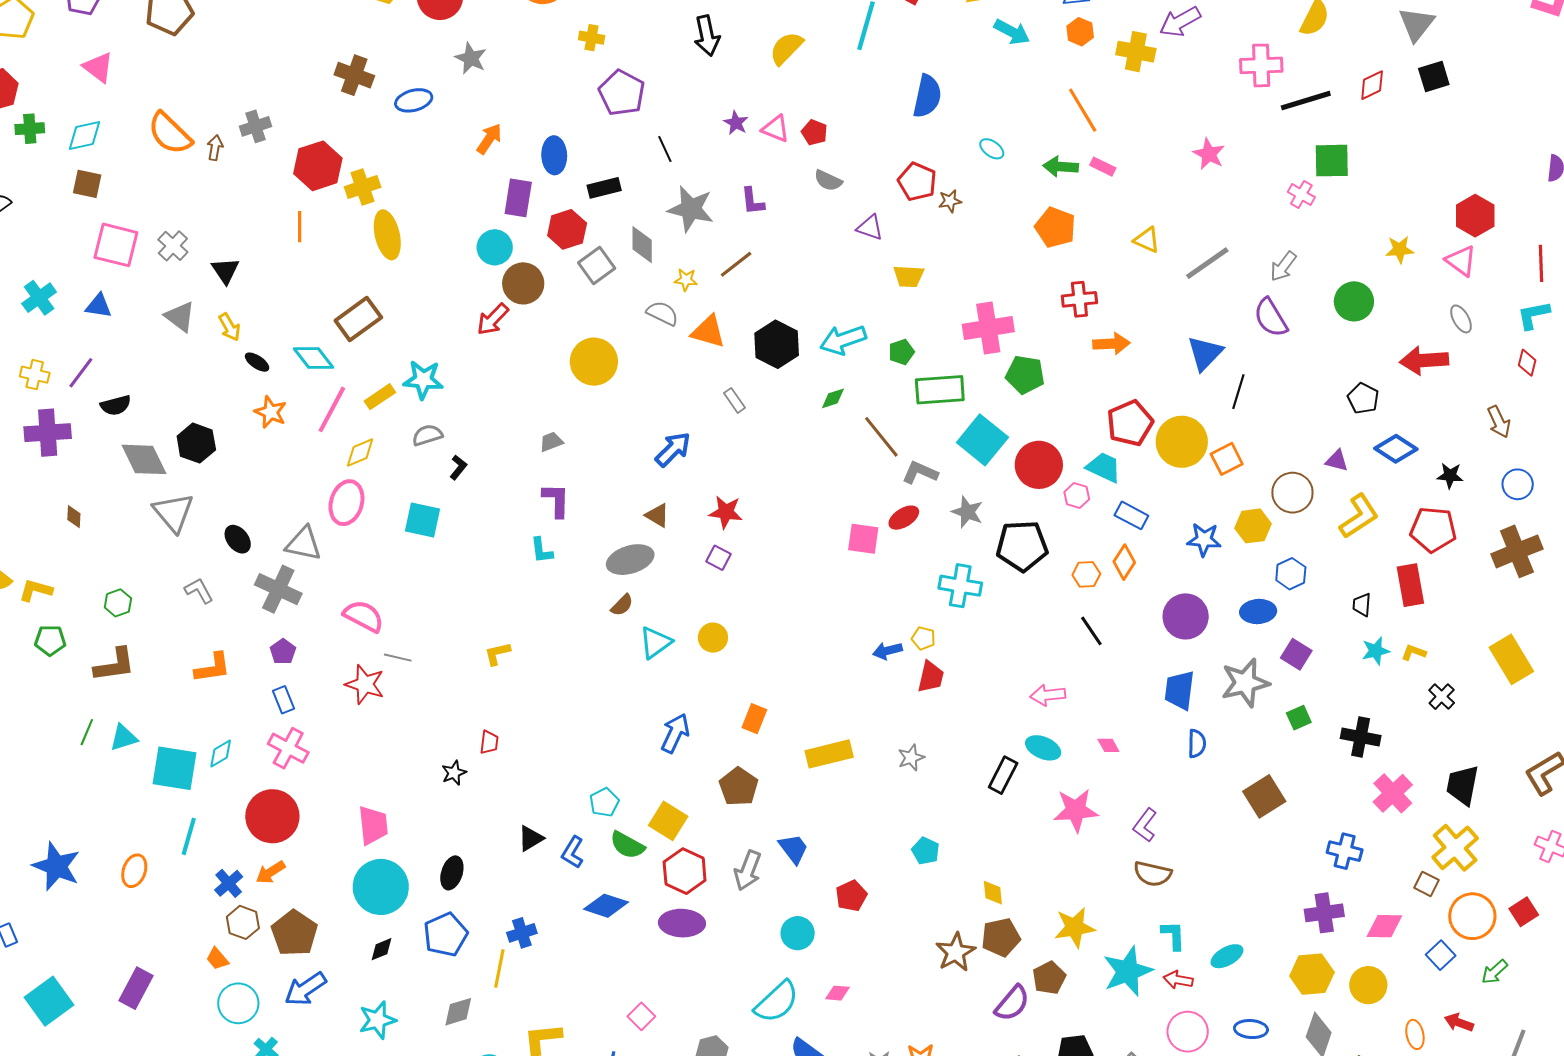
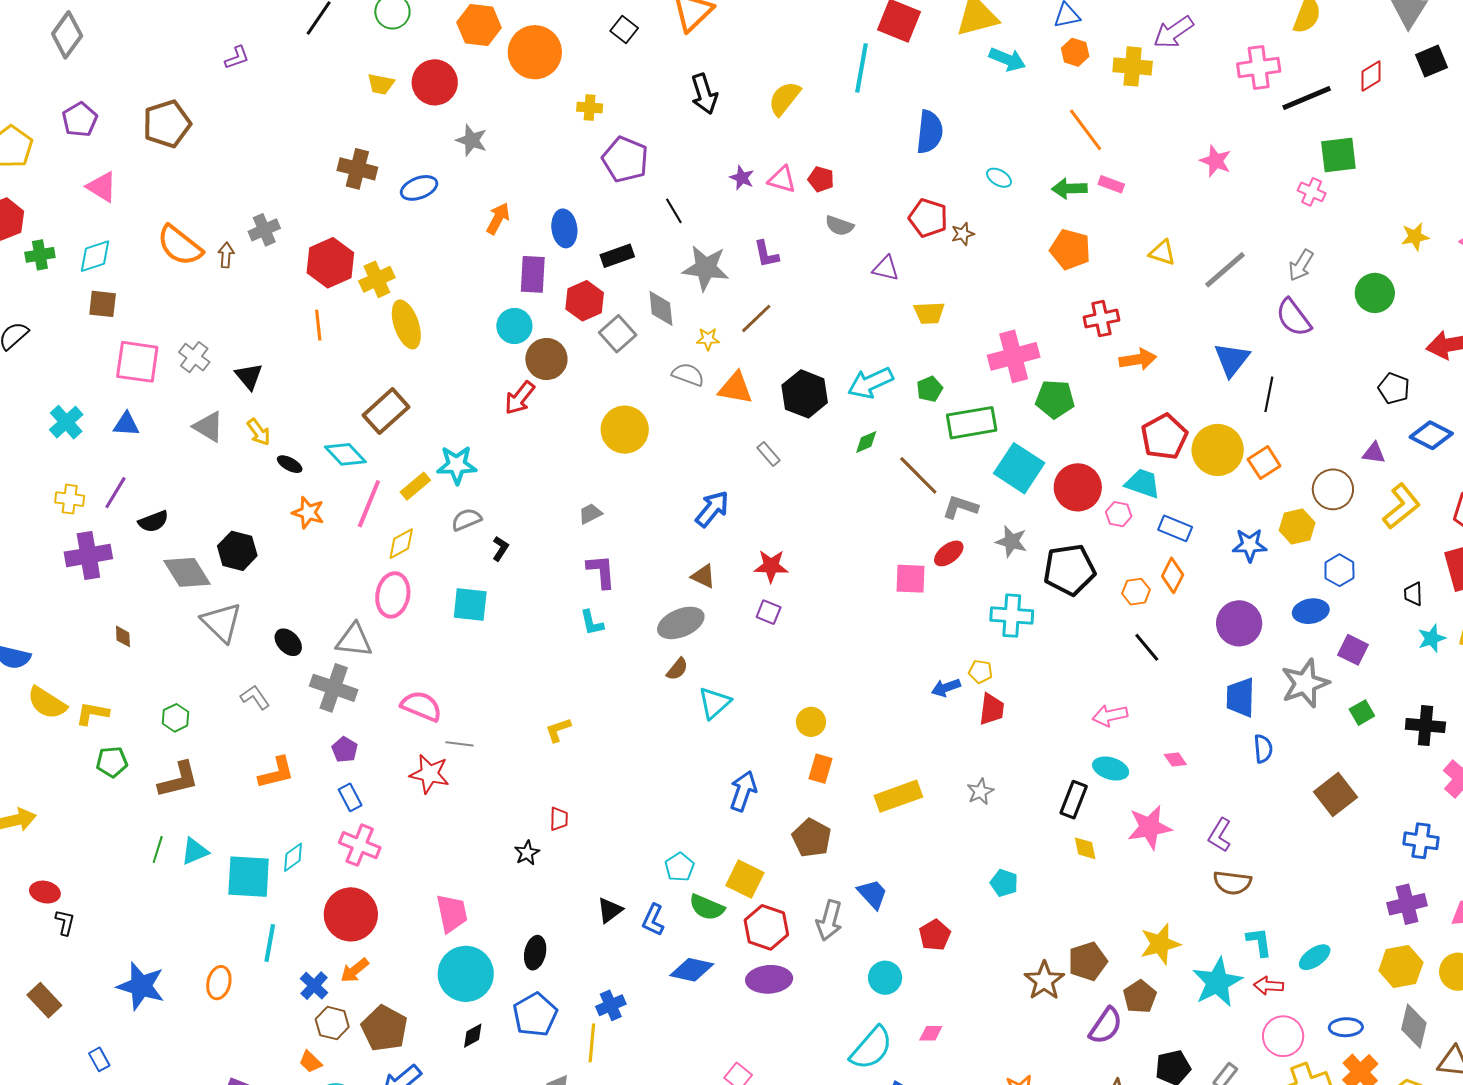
yellow circle: (713, 638) -> (811, 722), moved
yellow diamond: (993, 893) -> (1085, 848), moved

